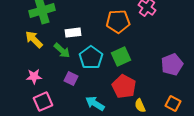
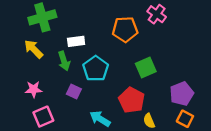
green arrow: (62, 51) -> (64, 61), turned 30
green square: (121, 57) -> (146, 68), moved
purple pentagon: (172, 65) -> (182, 94), moved

